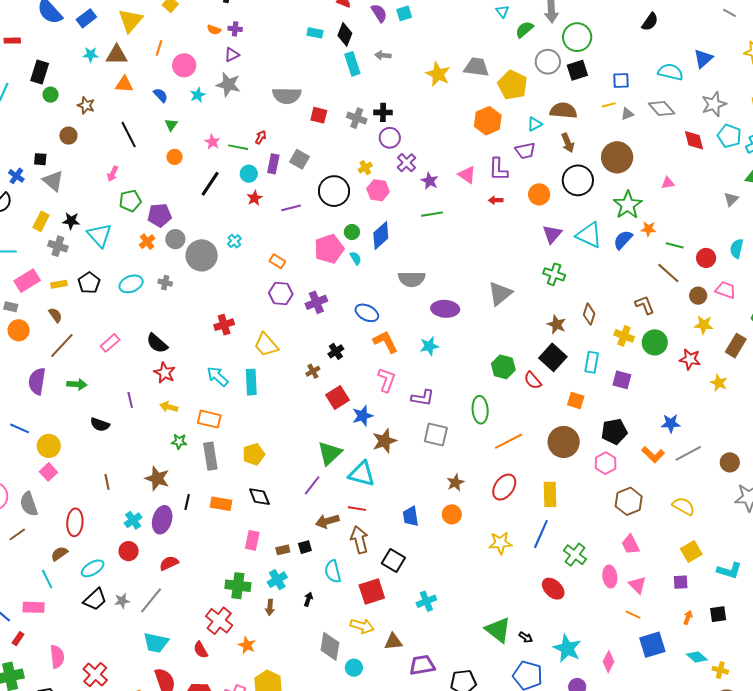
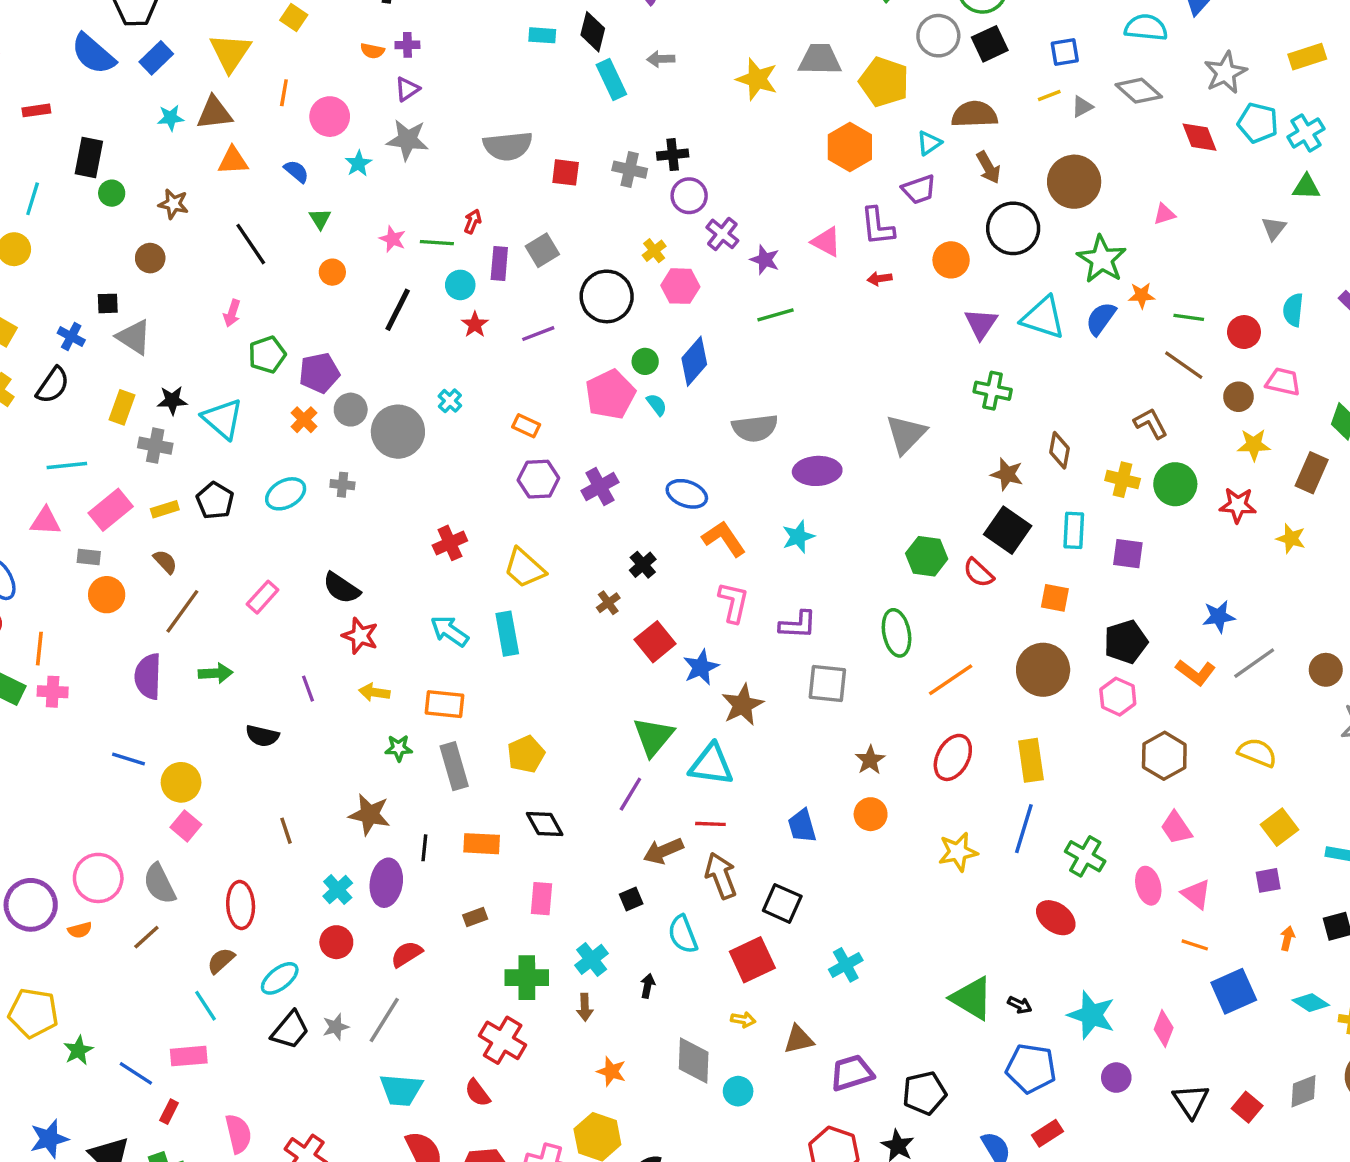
gray square: (300, 159) -> (542, 250), turned 36
brown rectangle: (283, 550) -> (475, 917), moved
yellow arrow: (362, 626) -> (743, 1020), size x0.6
orange star: (247, 645) -> (611, 1071), moved

